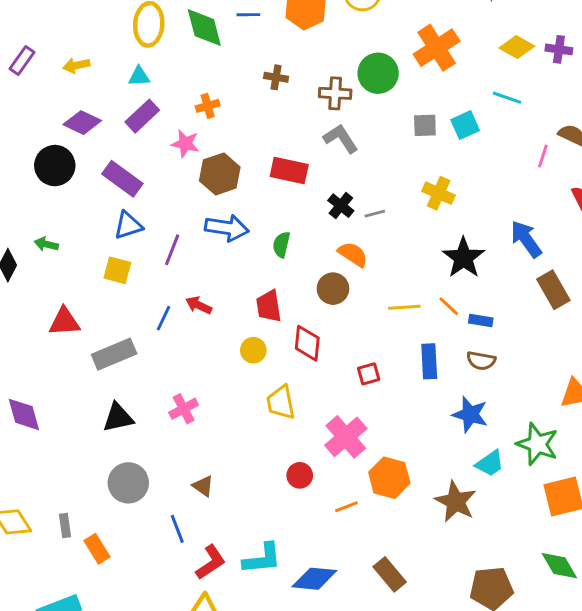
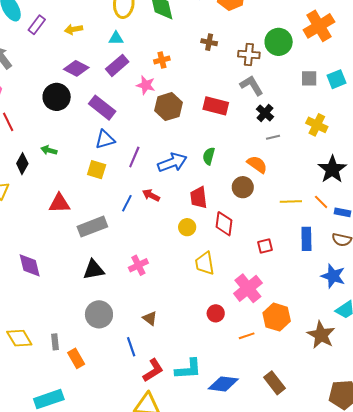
black cross: (341, 206) -> (265, 113), moved
blue arrow: (227, 228) -> (172, 162), moved, turned -32

